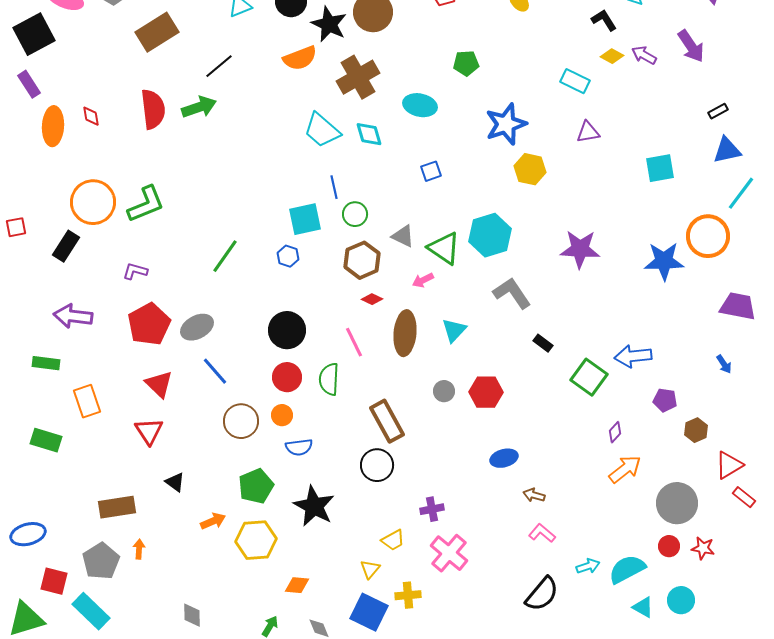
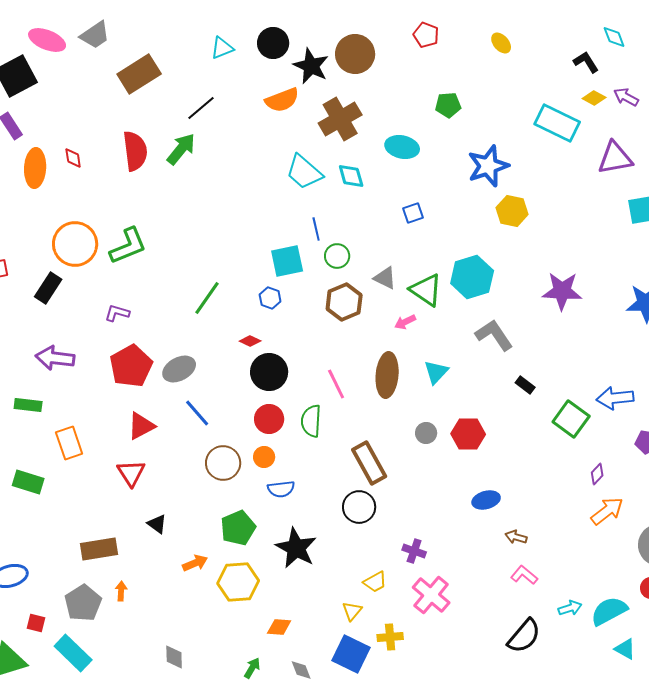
cyan rectangle: (575, 81) -> (557, 123), size x1.5
green arrow: (199, 107) -> (181, 149), turned -32
purple triangle: (588, 132) -> (615, 158), moved, size x1.5
red diamond: (372, 299) -> (250, 341), moved
red triangle: (159, 384) -> (141, 426), turned 48
purple cross: (432, 509) -> (414, 551), turned 30
red square: (54, 581) -> (36, 623), size x0.7

